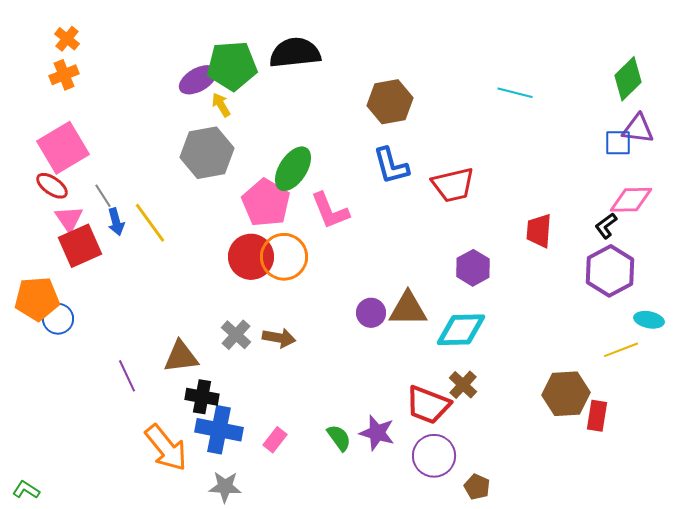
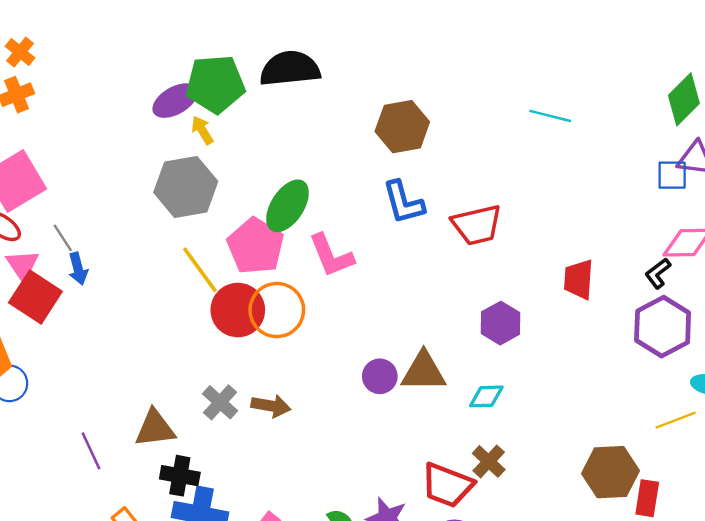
yellow line: (150, 223) -> (200, 270), moved
red square: (80, 246) -> (35, 297), turned -33
cyan diamond: (461, 330) -> (486, 396), size x0.6

